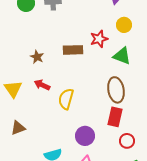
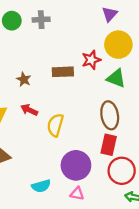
yellow circle: (124, 25) -> (118, 45), size x1.6
purple circle: (85, 136) -> (76, 165), size x1.4
red circle: (127, 141) -> (122, 171), size x1.6

